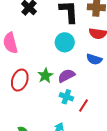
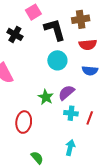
red ellipse: (20, 80) -> (24, 122), moved

